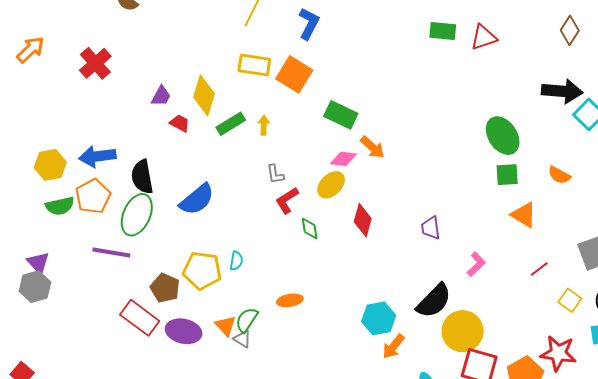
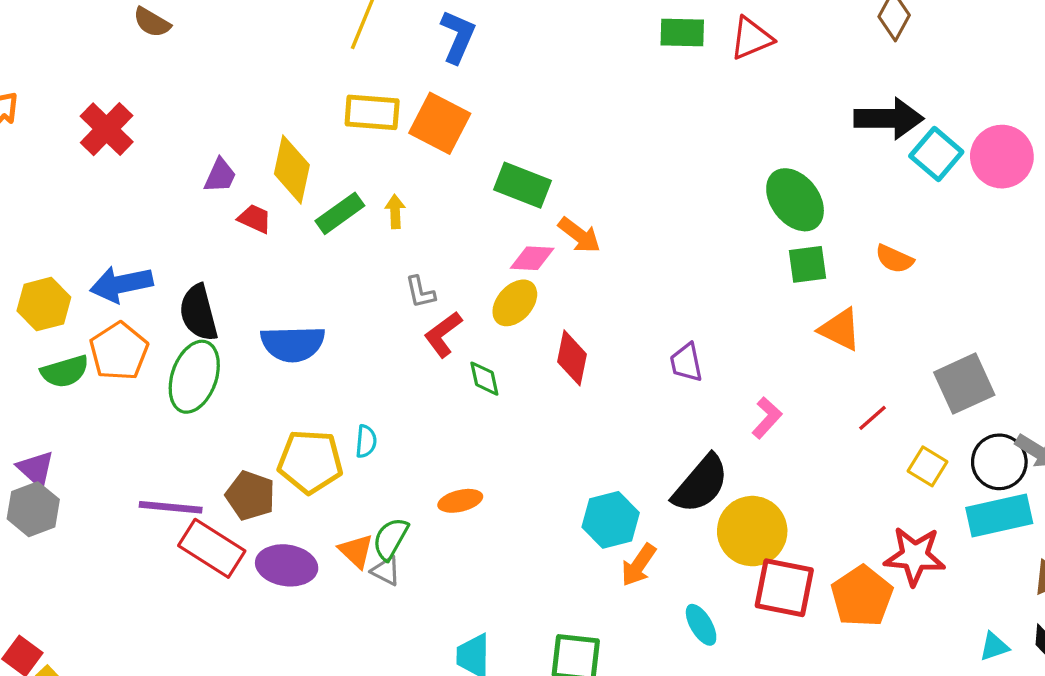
blue semicircle: (197, 199) -> (293, 344), turned 42
purple line: (111, 252) -> (171, 507), moved

